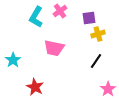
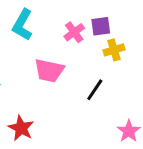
pink cross: (60, 11) -> (74, 32), moved
black line: (96, 61) -> (95, 90), moved

